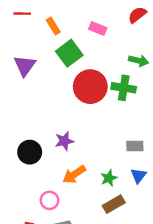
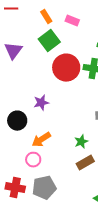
orange rectangle: (53, 26) -> (46, 17), moved
purple star: (64, 141) -> (41, 103), moved
orange arrow: (74, 174) -> (41, 140), moved

